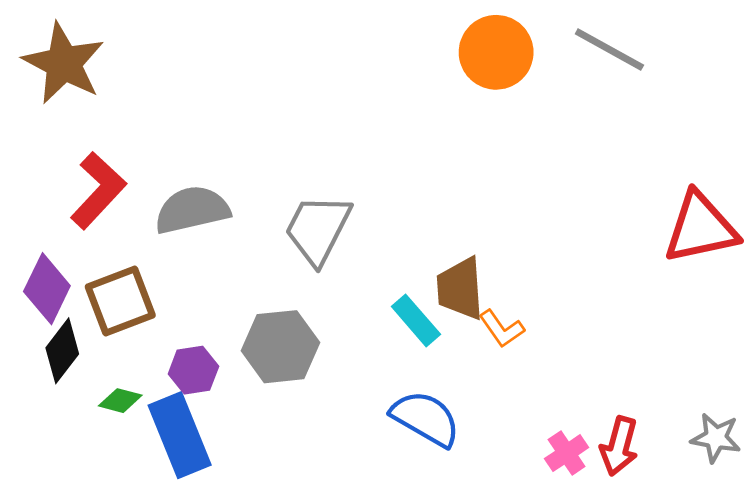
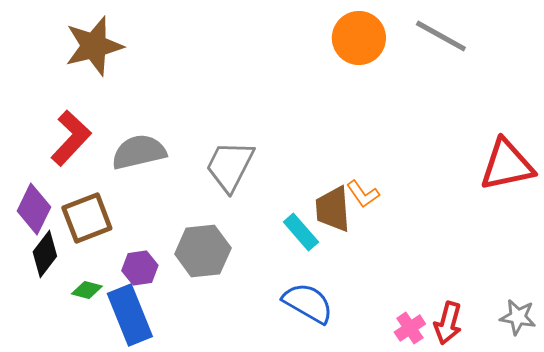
brown star: (64, 63) -> (94, 46), moved, turned 30
orange L-shape: (502, 329) -> (363, 194), moved

